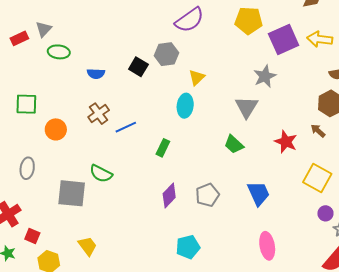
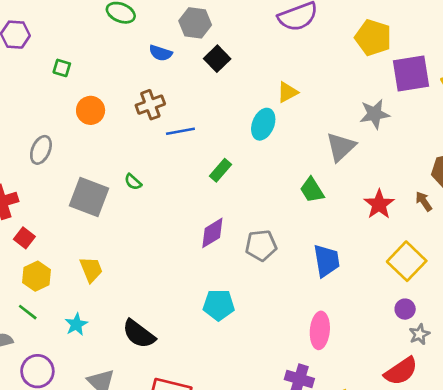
gray hexagon: (166, 54) -> (195, 23), moved
green square: (26, 104) -> (62, 68), size x0.6
green semicircle: (101, 174) -> (133, 182), size x0.6

